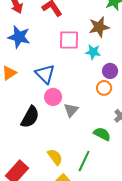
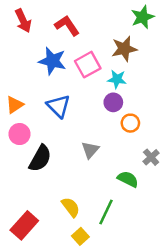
blue star: (19, 37) -> (52, 61), moved
pink square: (69, 40) -> (88, 65), turned -30
purple circle: (110, 71) -> (113, 102), moved
pink circle: (53, 97) -> (19, 134), moved

